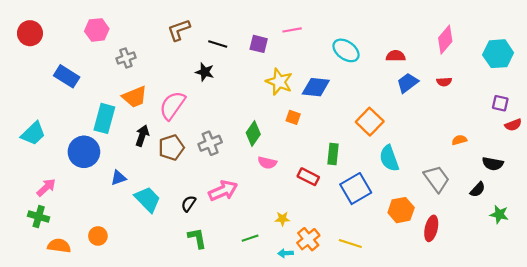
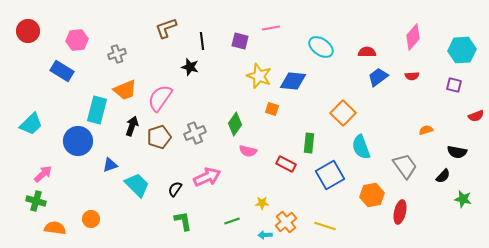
pink hexagon: (97, 30) -> (77, 40), moved
black line: (218, 44) -> (202, 41), turned 66
purple square: (500, 103) -> (454, 85), moved

